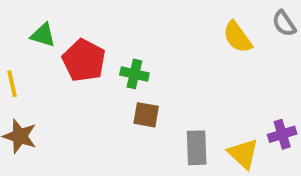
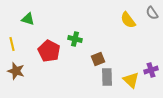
red pentagon: (84, 60) -> (49, 51), moved
brown square: (146, 115) -> (98, 59), moved, turned -32

